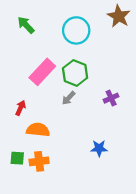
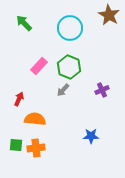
pink rectangle: (42, 72) -> (39, 66), size x0.7

